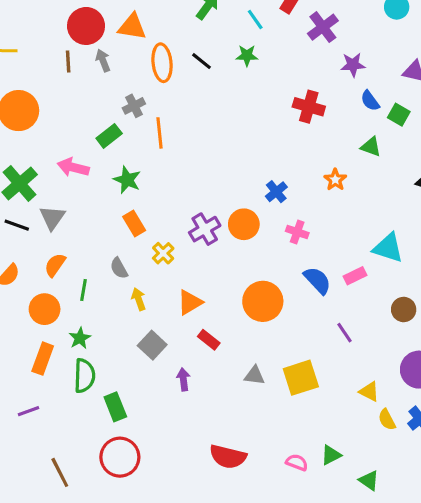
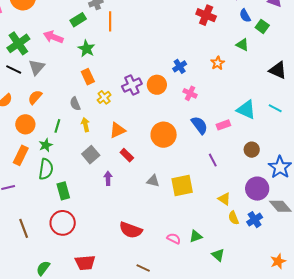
green line: (83, 290) -> (57, 126), moved

